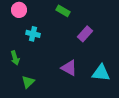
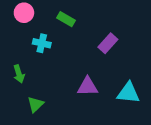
green rectangle: (63, 11) -> (66, 19), moved
purple triangle: (69, 68) -> (88, 87), turned -30

